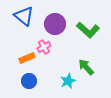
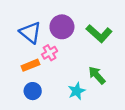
blue triangle: (24, 16) -> (30, 32), moved

